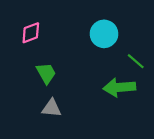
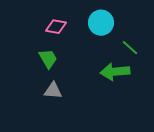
pink diamond: (31, 33) -> (56, 27), moved, turned 30

